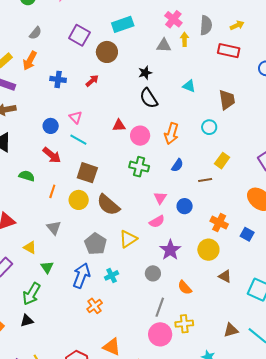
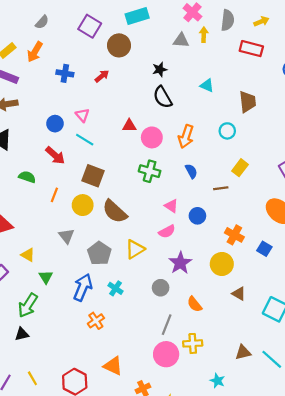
blue semicircle: (177, 165) -> (191, 171), turned -64
pink triangle: (160, 198) -> (171, 206), turned -32
gray triangle: (54, 228) -> (67, 236), moved
cyan cross: (112, 275) -> (116, 288), turned -32

